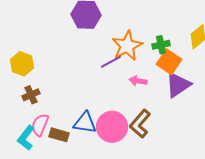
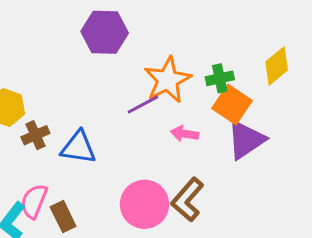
brown cross: (31, 95) -> (35, 135), moved
blue triangle: (85, 123) -> (78, 147), moved
brown rectangle: (59, 135) -> (63, 217), turned 48

